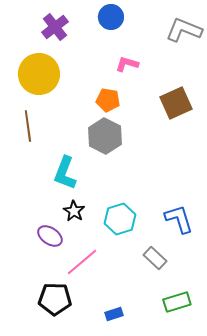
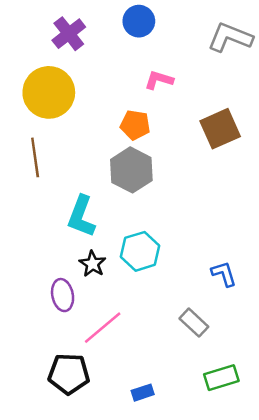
cyan hexagon: (120, 219) -> (140, 251), moved
blue L-shape: (179, 219) -> (224, 274), size x0.7
purple ellipse: (50, 236) -> (63, 295), turned 45

